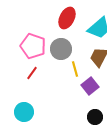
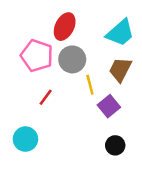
red ellipse: (67, 18) -> (65, 27), moved
red line: (32, 73) -> (46, 97), moved

